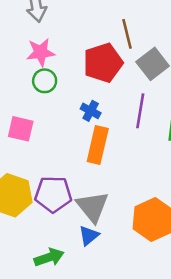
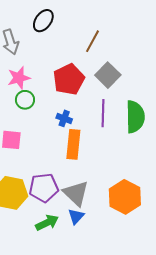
brown line: (127, 34) -> (92, 41), moved, turned 50
green arrow: (49, 257) -> (47, 223), moved

